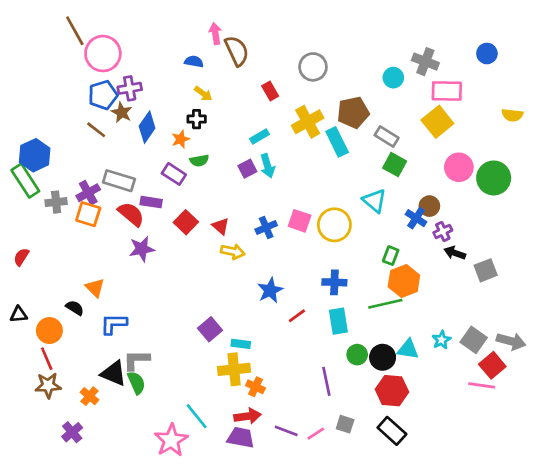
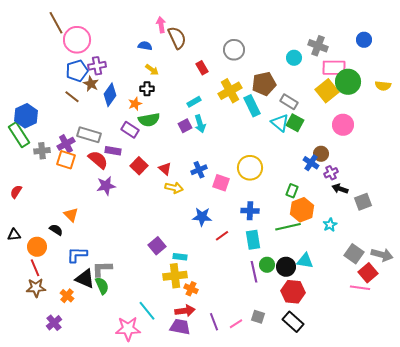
green semicircle: (199, 161) -> (149, 120), size x1.5
green circle: (494, 178) -> (348, 82), moved
cyan triangle: (375, 201) -> (280, 123), moved
pink square: (300, 221) -> (221, 183), moved
blue star: (270, 290) -> (202, 217), turned 30
blue L-shape: (114, 324) -> (77, 255), moved
cyan star: (441, 340) -> (330, 225), moved
purple line: (326, 381) -> (254, 272), moved
purple line: (286, 431) -> (214, 322), turned 48
pink star: (171, 440) -> (128, 329), turned 30

